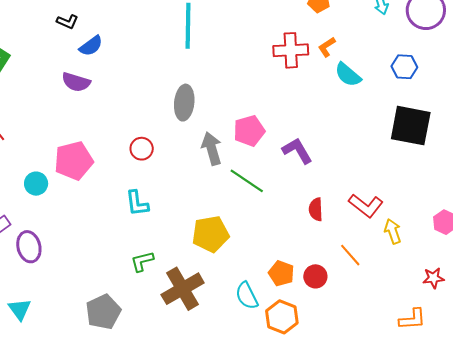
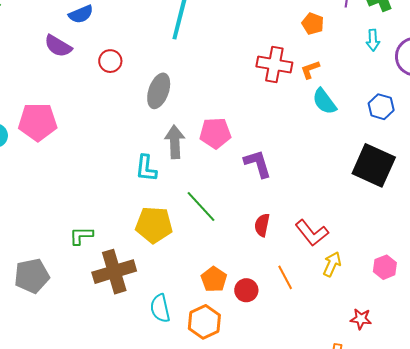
red circle: (142, 149) -> (110, 61), moved
green line: (247, 181) -> (201, 206), moved
cyan L-shape: (137, 203) -> (146, 168), moved
yellow arrow: (393, 231) -> (332, 264), turned 30
cyan semicircle: (247, 296) -> (160, 308), moved

